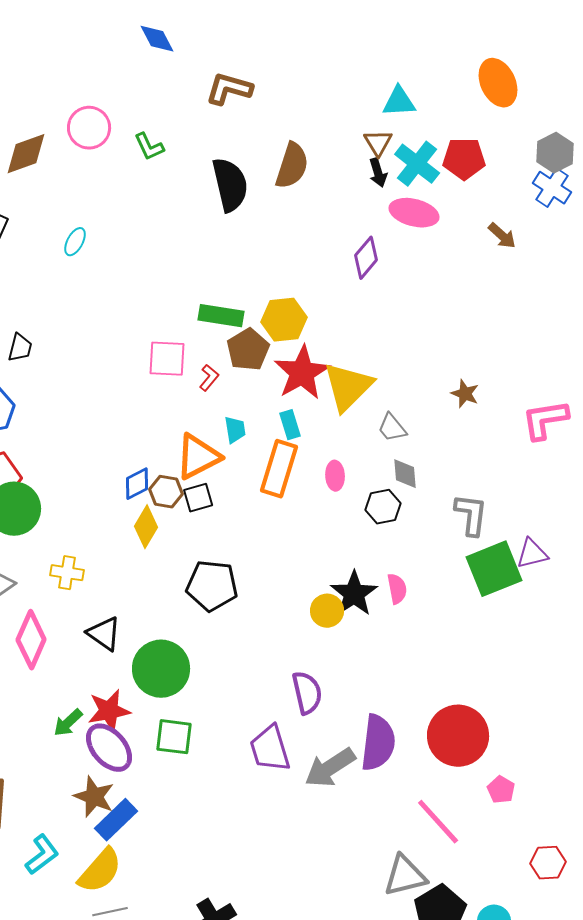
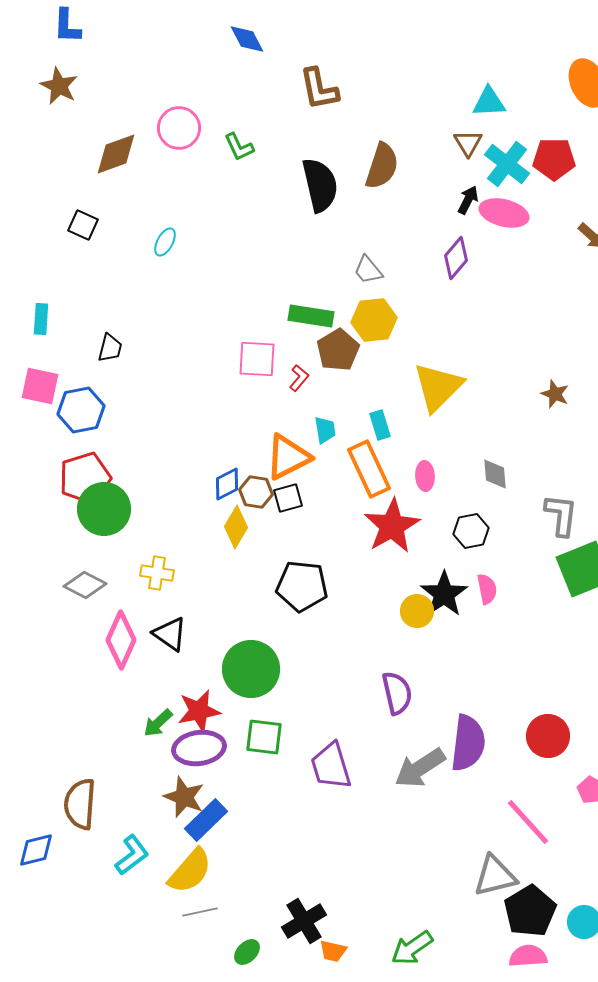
brown L-shape: (229, 89) -> (319, 89), turned -117
black arrow: (378, 173) -> (468, 200), moved, turned -136
red star: (302, 373) -> (392, 526), moved
gray trapezoid: (392, 428) -> (368, 270), moved
orange rectangle: (279, 469) -> (369, 469), turned -42
black hexagon: (383, 507) -> (471, 531), moved
black triangle: (104, 634) -> (170, 634), moved
red circle: (458, 736) -> (548, 736), size x0.7
purple ellipse: (109, 748) -> (199, 748), turned -57
purple trapezoid: (270, 749) -> (331, 766), moved

